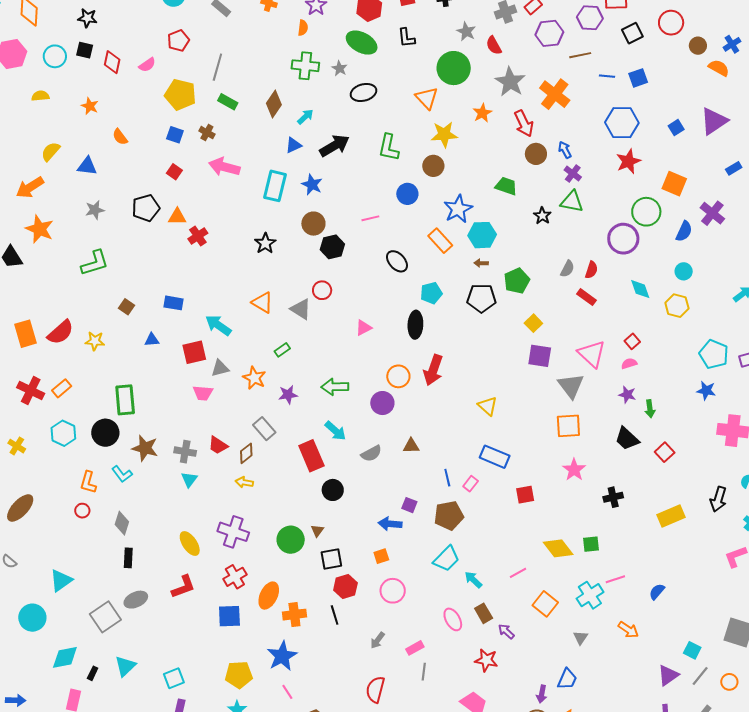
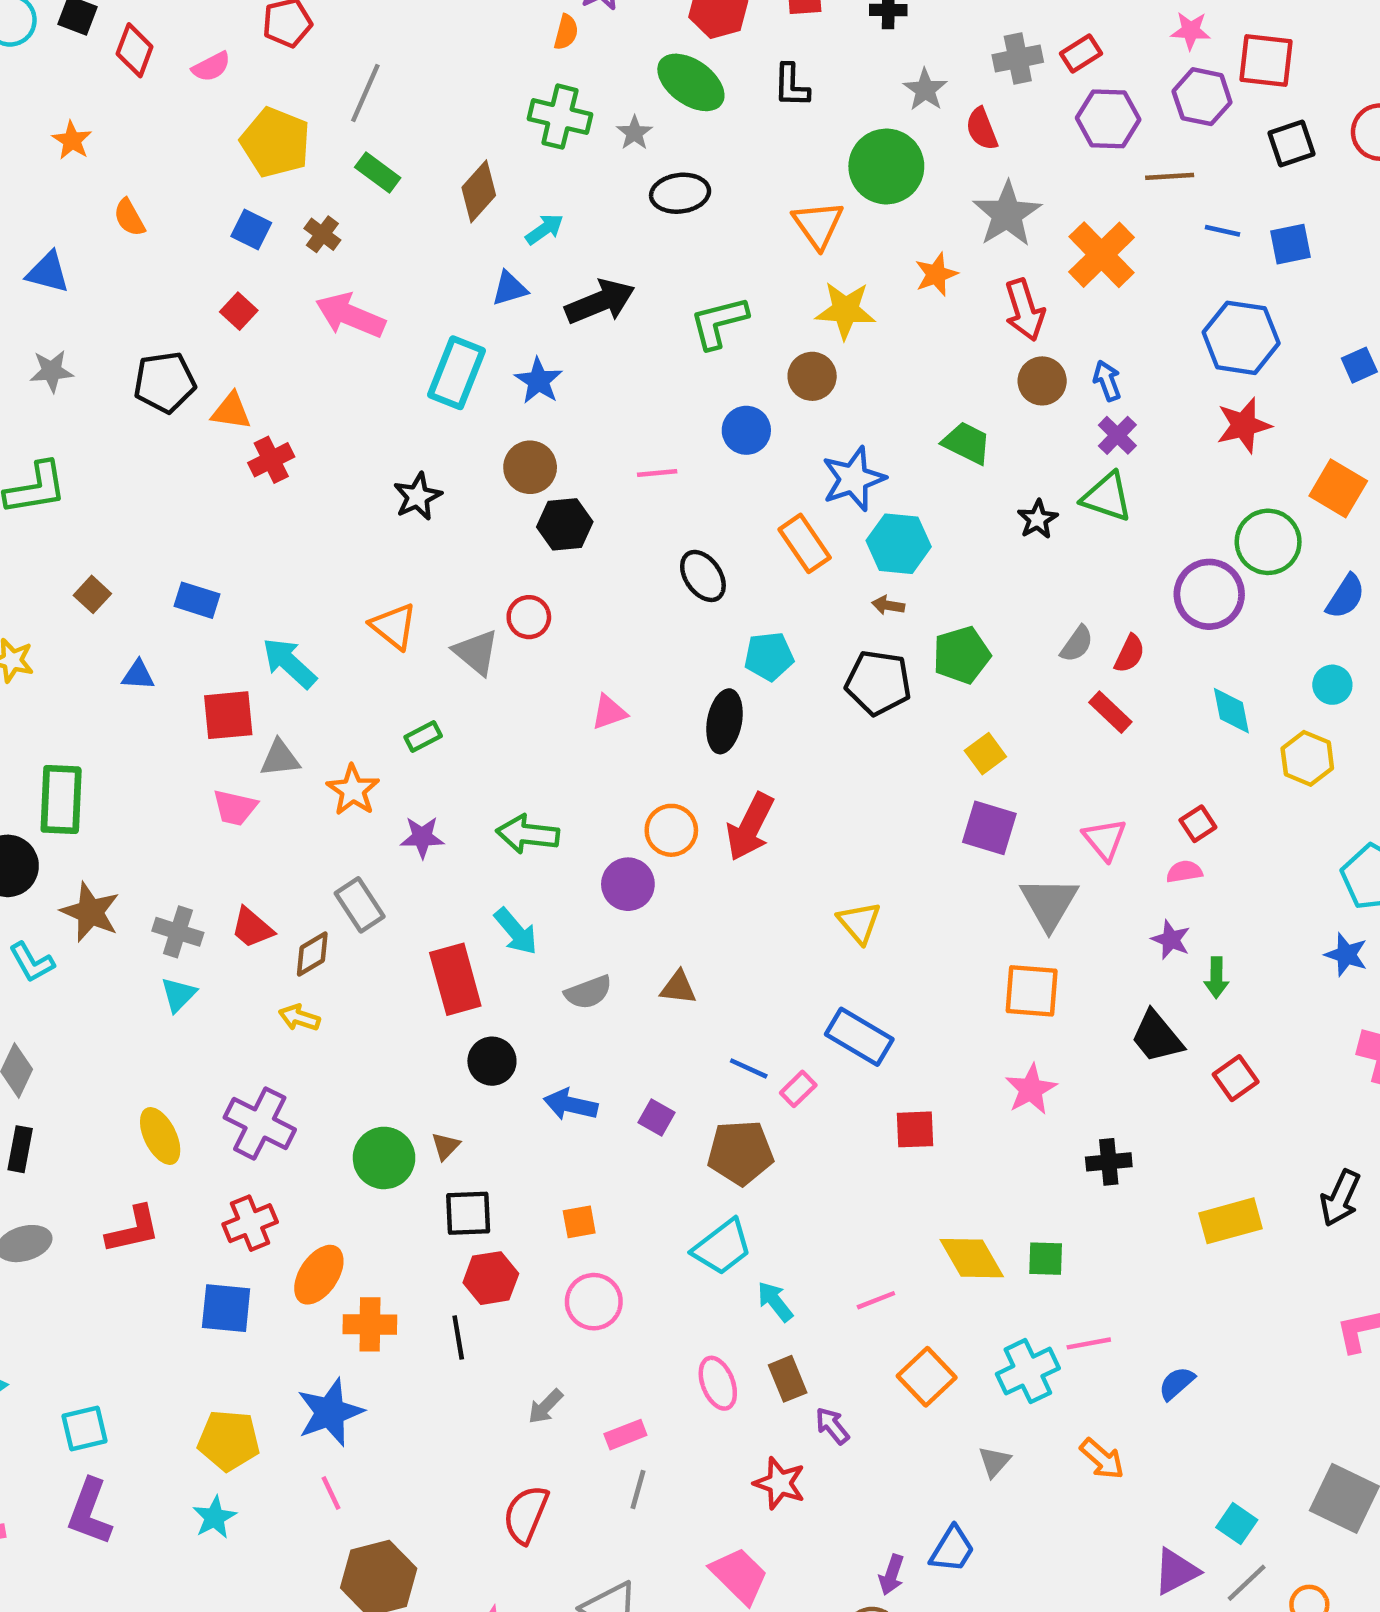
green L-shape: (389, 148) -> (719, 322), turned 56
pink triangle: (592, 354) -> (1105, 839), size x0.7
blue line: (447, 478) -> (749, 1068), turned -60
blue arrow: (390, 524) -> (571, 1105), moved

